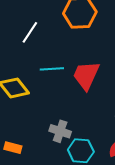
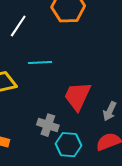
red trapezoid: (86, 75) -> (77, 96), moved

